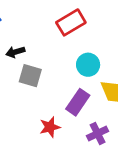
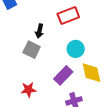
black arrow: (15, 52) -> (39, 31), moved, turned -72
red star: (50, 127) -> (29, 90), moved

